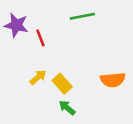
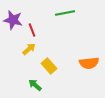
yellow arrow: (38, 77) -> (29, 49), moved
green arrow: (67, 108) -> (35, 85), moved

